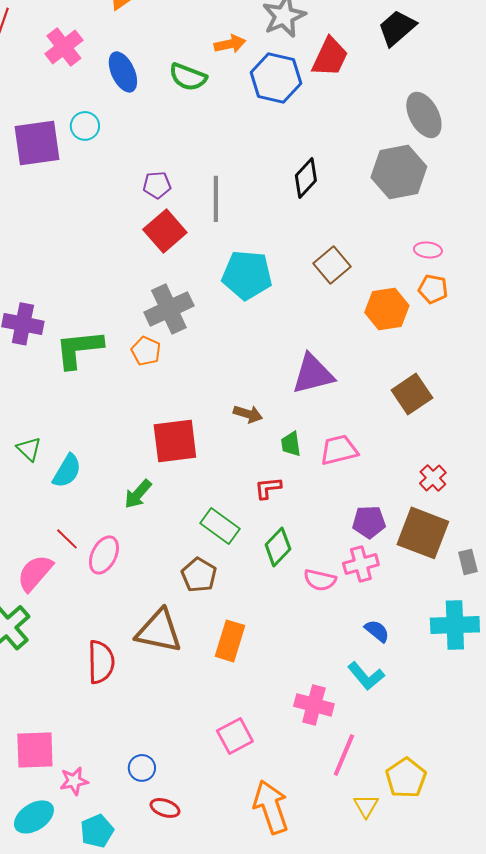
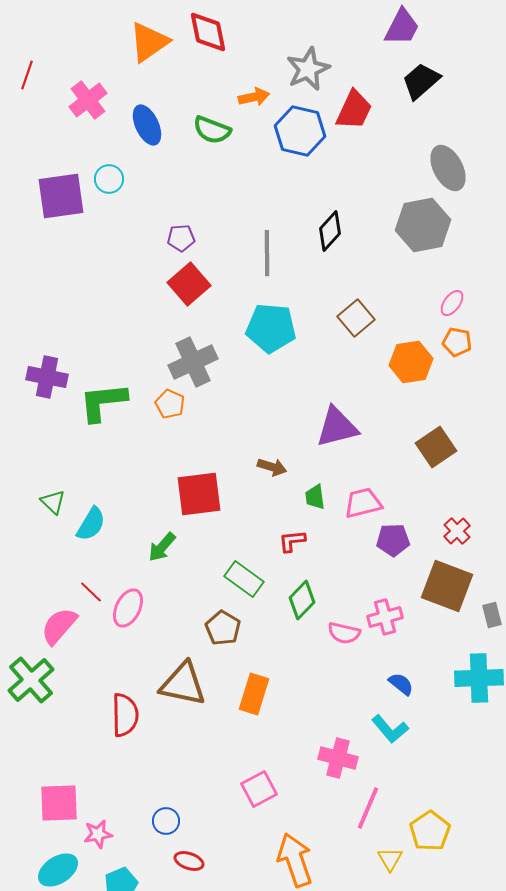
gray line: (216, 199) -> (267, 253), moved
pink ellipse: (428, 250) -> (452, 303), turned -60
purple pentagon: (369, 522) -> (393, 540), moved

